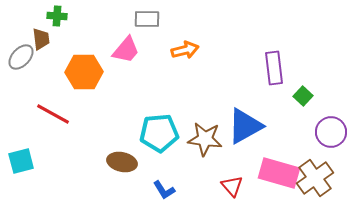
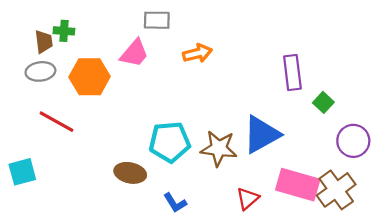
green cross: (57, 16) -> (64, 31), moved
gray ellipse: (21, 57) -> (40, 71), moved, turned 40
red triangle: (232, 186) -> (248, 199), turned 30

